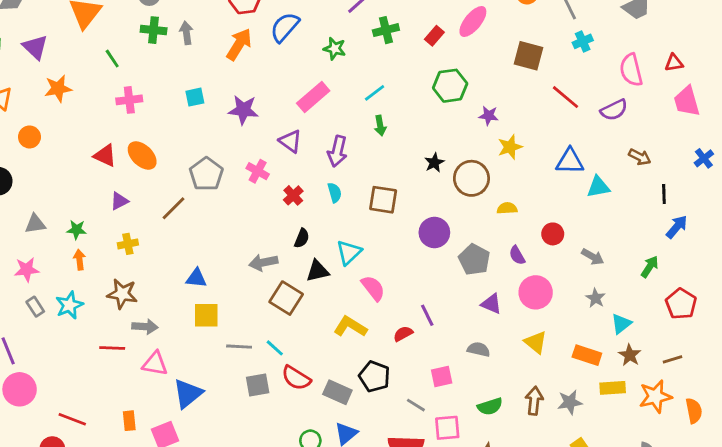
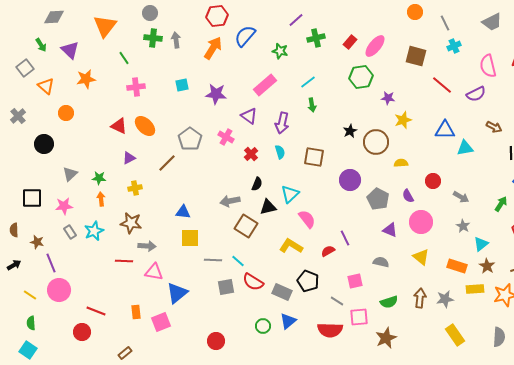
pink ellipse: (473, 21) -> (375, 46), moved
gray triangle: (35, 224) -> (70, 174), turned -35

